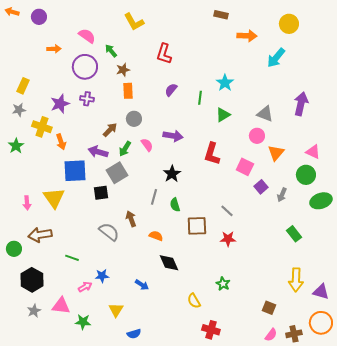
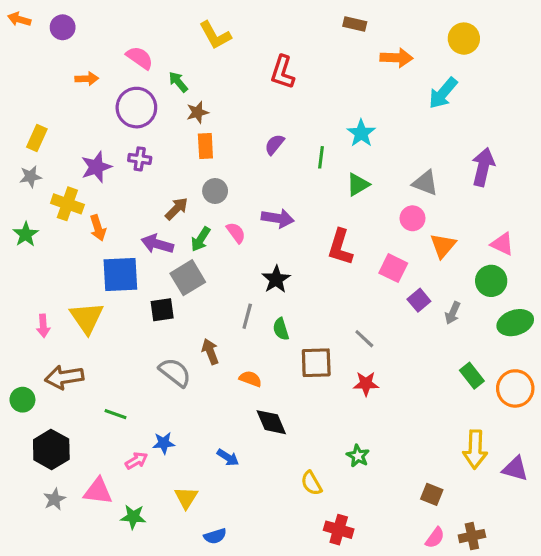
red L-shape: (164, 54) -> (282, 72), moved
orange circle: (321, 323) -> (515, 388), moved

